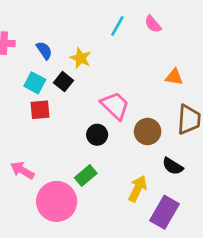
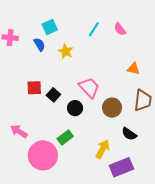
black square: (64, 82) -> (53, 95), moved
cyan square: (35, 83) -> (50, 27), moved, turned 35
purple rectangle: (164, 212) -> (121, 167), turned 35

